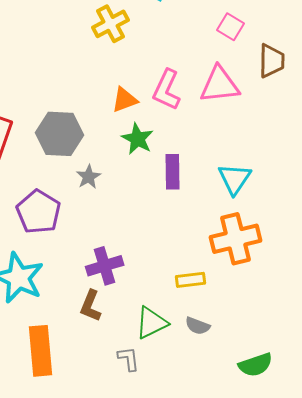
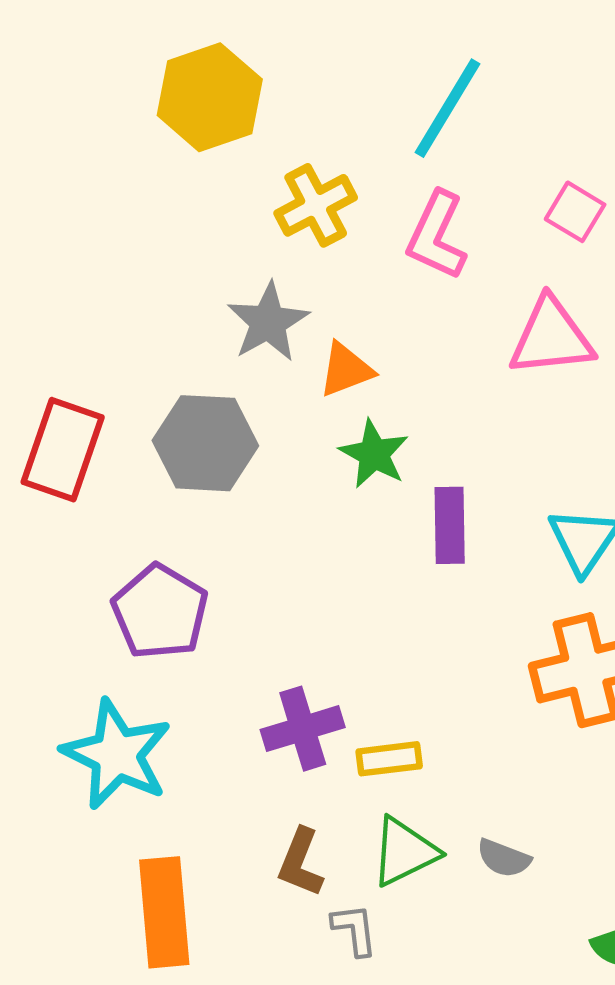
pink L-shape: (167, 90) -> (437, 236), moved
gray star: (89, 177) -> (268, 322), moved, size x1.5
yellow rectangle: (191, 280) -> (389, 759), moved
brown L-shape: (91, 306) -> (300, 863), moved

